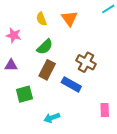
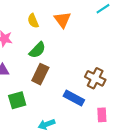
brown cross: (86, 62) -> (95, 78), moved
blue rectangle: (71, 84) -> (74, 98), moved

